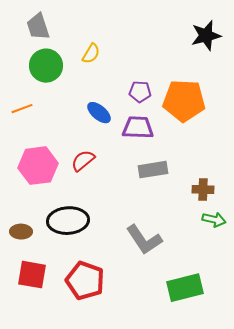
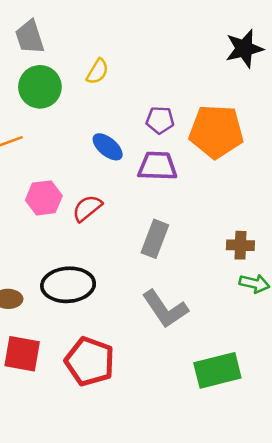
pink hexagon: (38, 166) -> (44, 198), moved, size x0.7
gray rectangle: (153, 170) -> (155, 239), moved, turned -60

